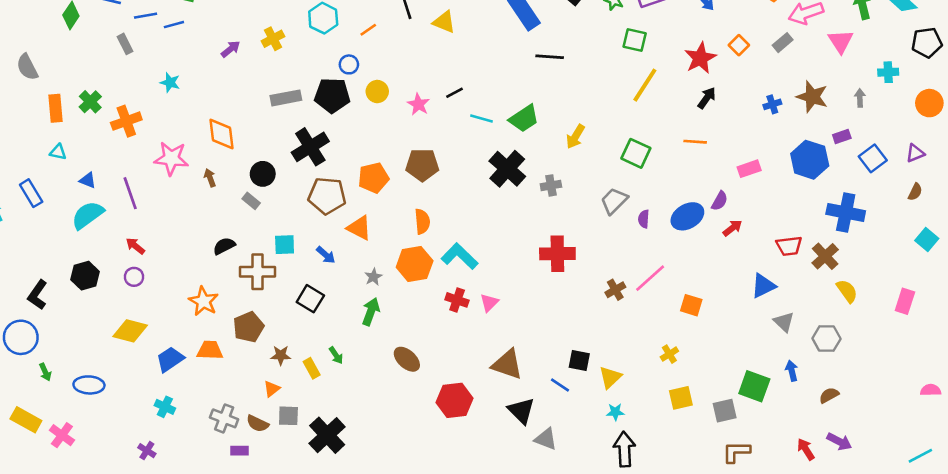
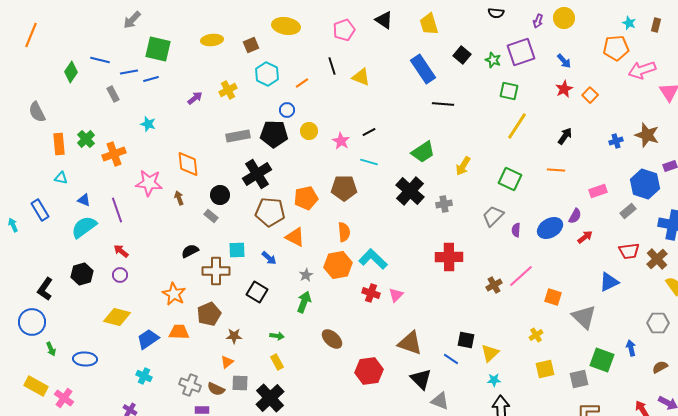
gray rectangle: (783, 43) -> (628, 211), moved
red star: (700, 58) -> (564, 89), moved, size x0.7
cyan line: (481, 119) -> (369, 162), moved
gray triangle: (784, 322) -> (584, 317), moved, size x1.5
green arrow: (336, 355) -> (277, 336), turned -48
yellow rectangle: (312, 368) -> (277, 362), moved

